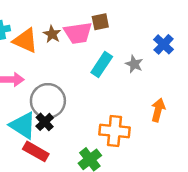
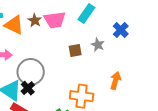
brown square: (100, 22) -> (75, 50), moved
cyan rectangle: (102, 65) -> (86, 14), moved

